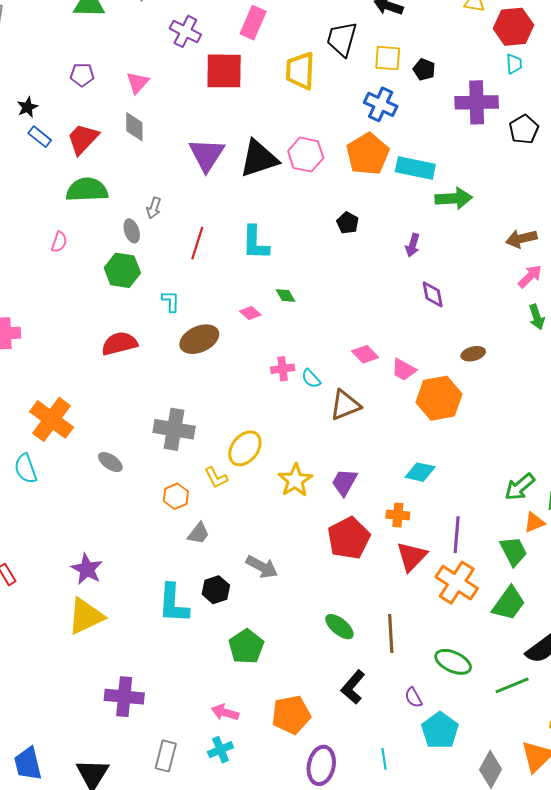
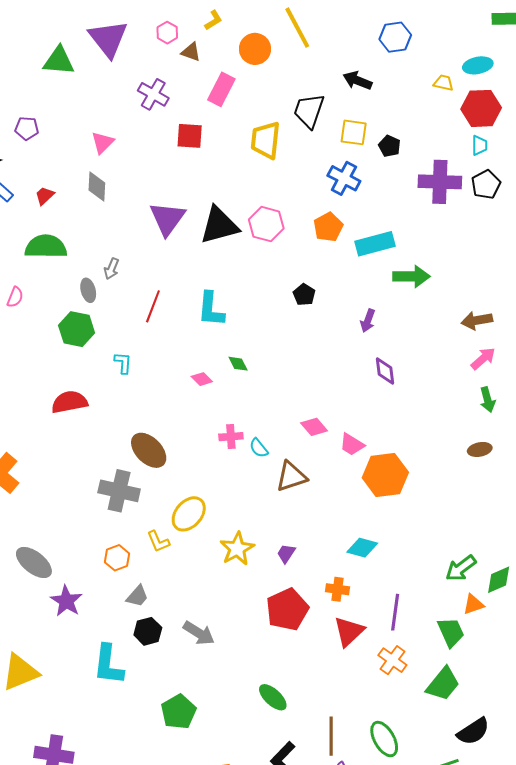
red square: (224, 71) -> (190, 136), size x0.7
purple pentagon: (82, 75) -> (27, 128), moved
black pentagon: (524, 129) -> (486, 185), moved
red trapezoid: (83, 139) -> (45, 196), size x0.6
orange pentagon: (368, 154) -> (328, 227), size x0.7
cyan rectangle: (415, 168) -> (375, 244), turned -30
brown ellipse: (199, 339) -> (149, 450), moved, turned 66
brown ellipse: (473, 354) -> (480, 449), moved
gray ellipse: (110, 462) -> (34, 562), moved, size x1.5
purple trapezoid: (344, 482) -> (286, 553), size x0.7
purple star: (87, 569) -> (66, 601), moved
orange cross: (457, 583) -> (392, 660), size x0.7
black hexagon: (216, 590) -> (148, 631), moved
brown line: (391, 633) -> (331, 736), moved
green ellipse: (453, 662) -> (384, 739), turned 33

